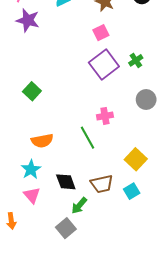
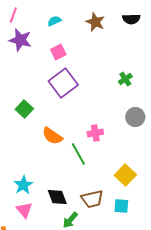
pink square: (101, 33) -> (58, 52), moved
purple square: (104, 65) -> (63, 83), moved
orange semicircle: (42, 141) -> (52, 136), moved, turned 45
cyan square: (132, 191) -> (121, 206), turned 35

